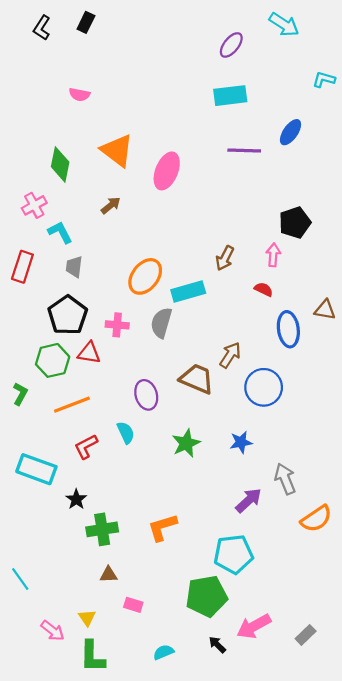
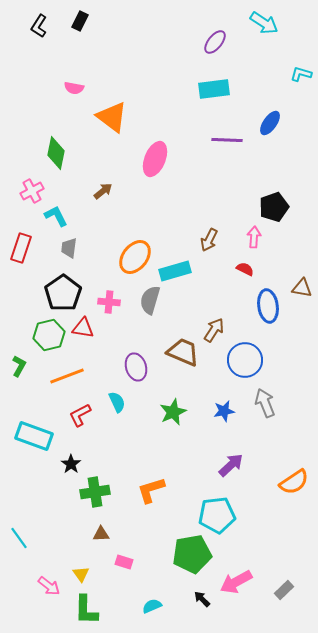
orange triangle: (117, 150) -> (112, 117), moved
gray arrow: (285, 479) -> (265, 403), moved

